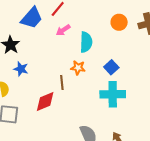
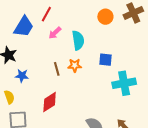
blue square: (111, 67) -> (106, 60), turned -32
brown line: (62, 82) -> (57, 69), moved
cyan cross: (113, 94) -> (124, 83), moved

